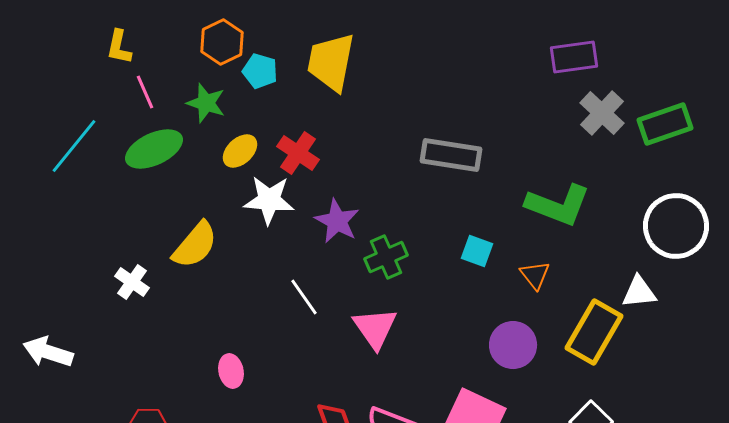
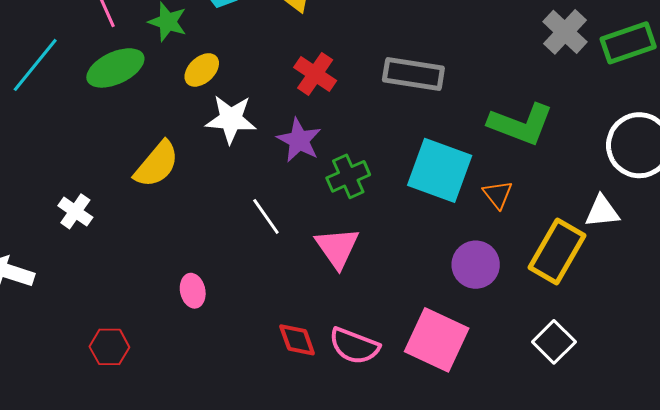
red cross: (298, 153) -> (315, 74), moved
cyan square: (477, 251) -> (440, 170), size x2.0
white cross: (132, 282) -> (75, 211), moved

